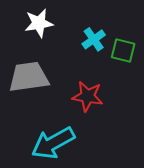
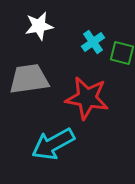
red star: (88, 96) -> (87, 98), size x1.4

